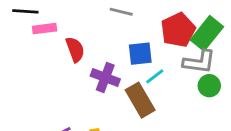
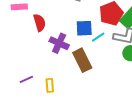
cyan line: (155, 76) -> (98, 37), moved

